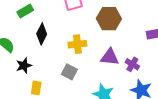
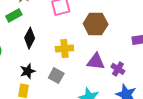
black star: (24, 66) -> (28, 71), moved

